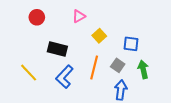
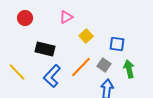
orange line: (94, 67) -> (81, 67), turned 30

